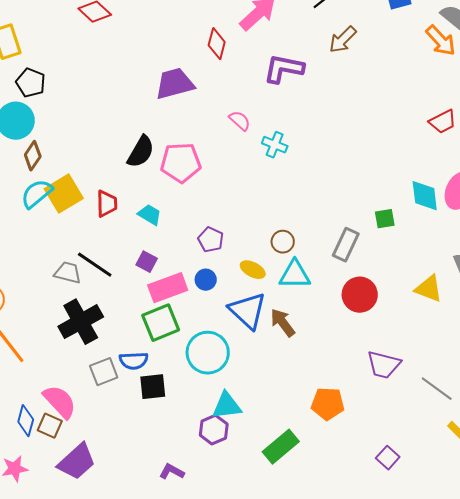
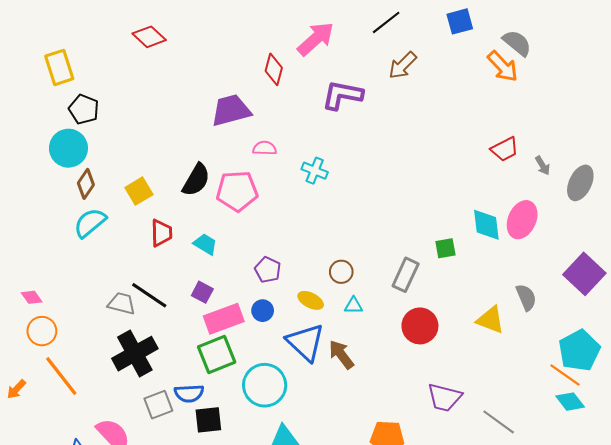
pink semicircle: (240, 121) -> (265, 148), moved, turned -40
cyan cross: (275, 145) -> (315, 171), moved
yellow square: (64, 194) -> (139, 191), moved, size x0.7
cyan triangle: (295, 275) -> (354, 305), size x0.6

